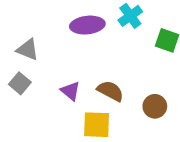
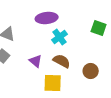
cyan cross: (130, 16) -> (60, 37), moved

